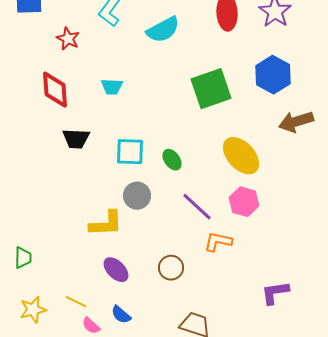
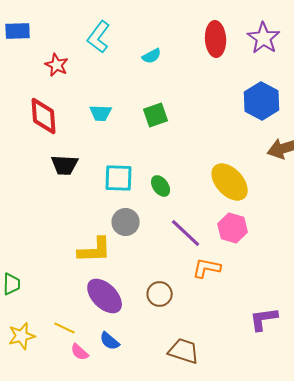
cyan semicircle: (163, 30) -> (152, 56), size x0.6
green square: (211, 89) -> (156, 115), moved, size x0.6
purple ellipse: (116, 270) -> (105, 296), size x1.4

